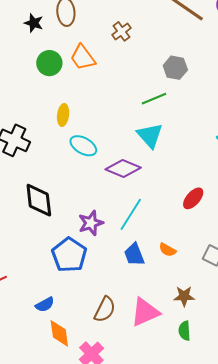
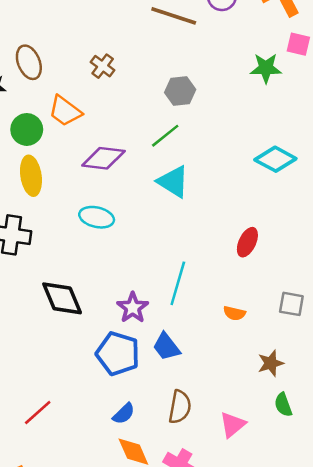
yellow ellipse: (63, 115) -> (31, 176), moved, size x1.4
purple diamond: (123, 169) -> (103, 158), moved
blue trapezoid: (134, 254) -> (166, 347), moved
blue semicircle: (45, 305) -> (124, 414), moved
pink triangle: (145, 312) -> (233, 425), moved, size x0.7

